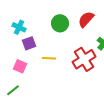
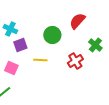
green circle: (60, 23) -> (52, 35), moved
red cross: (84, 59) -> (75, 61), size x0.7

